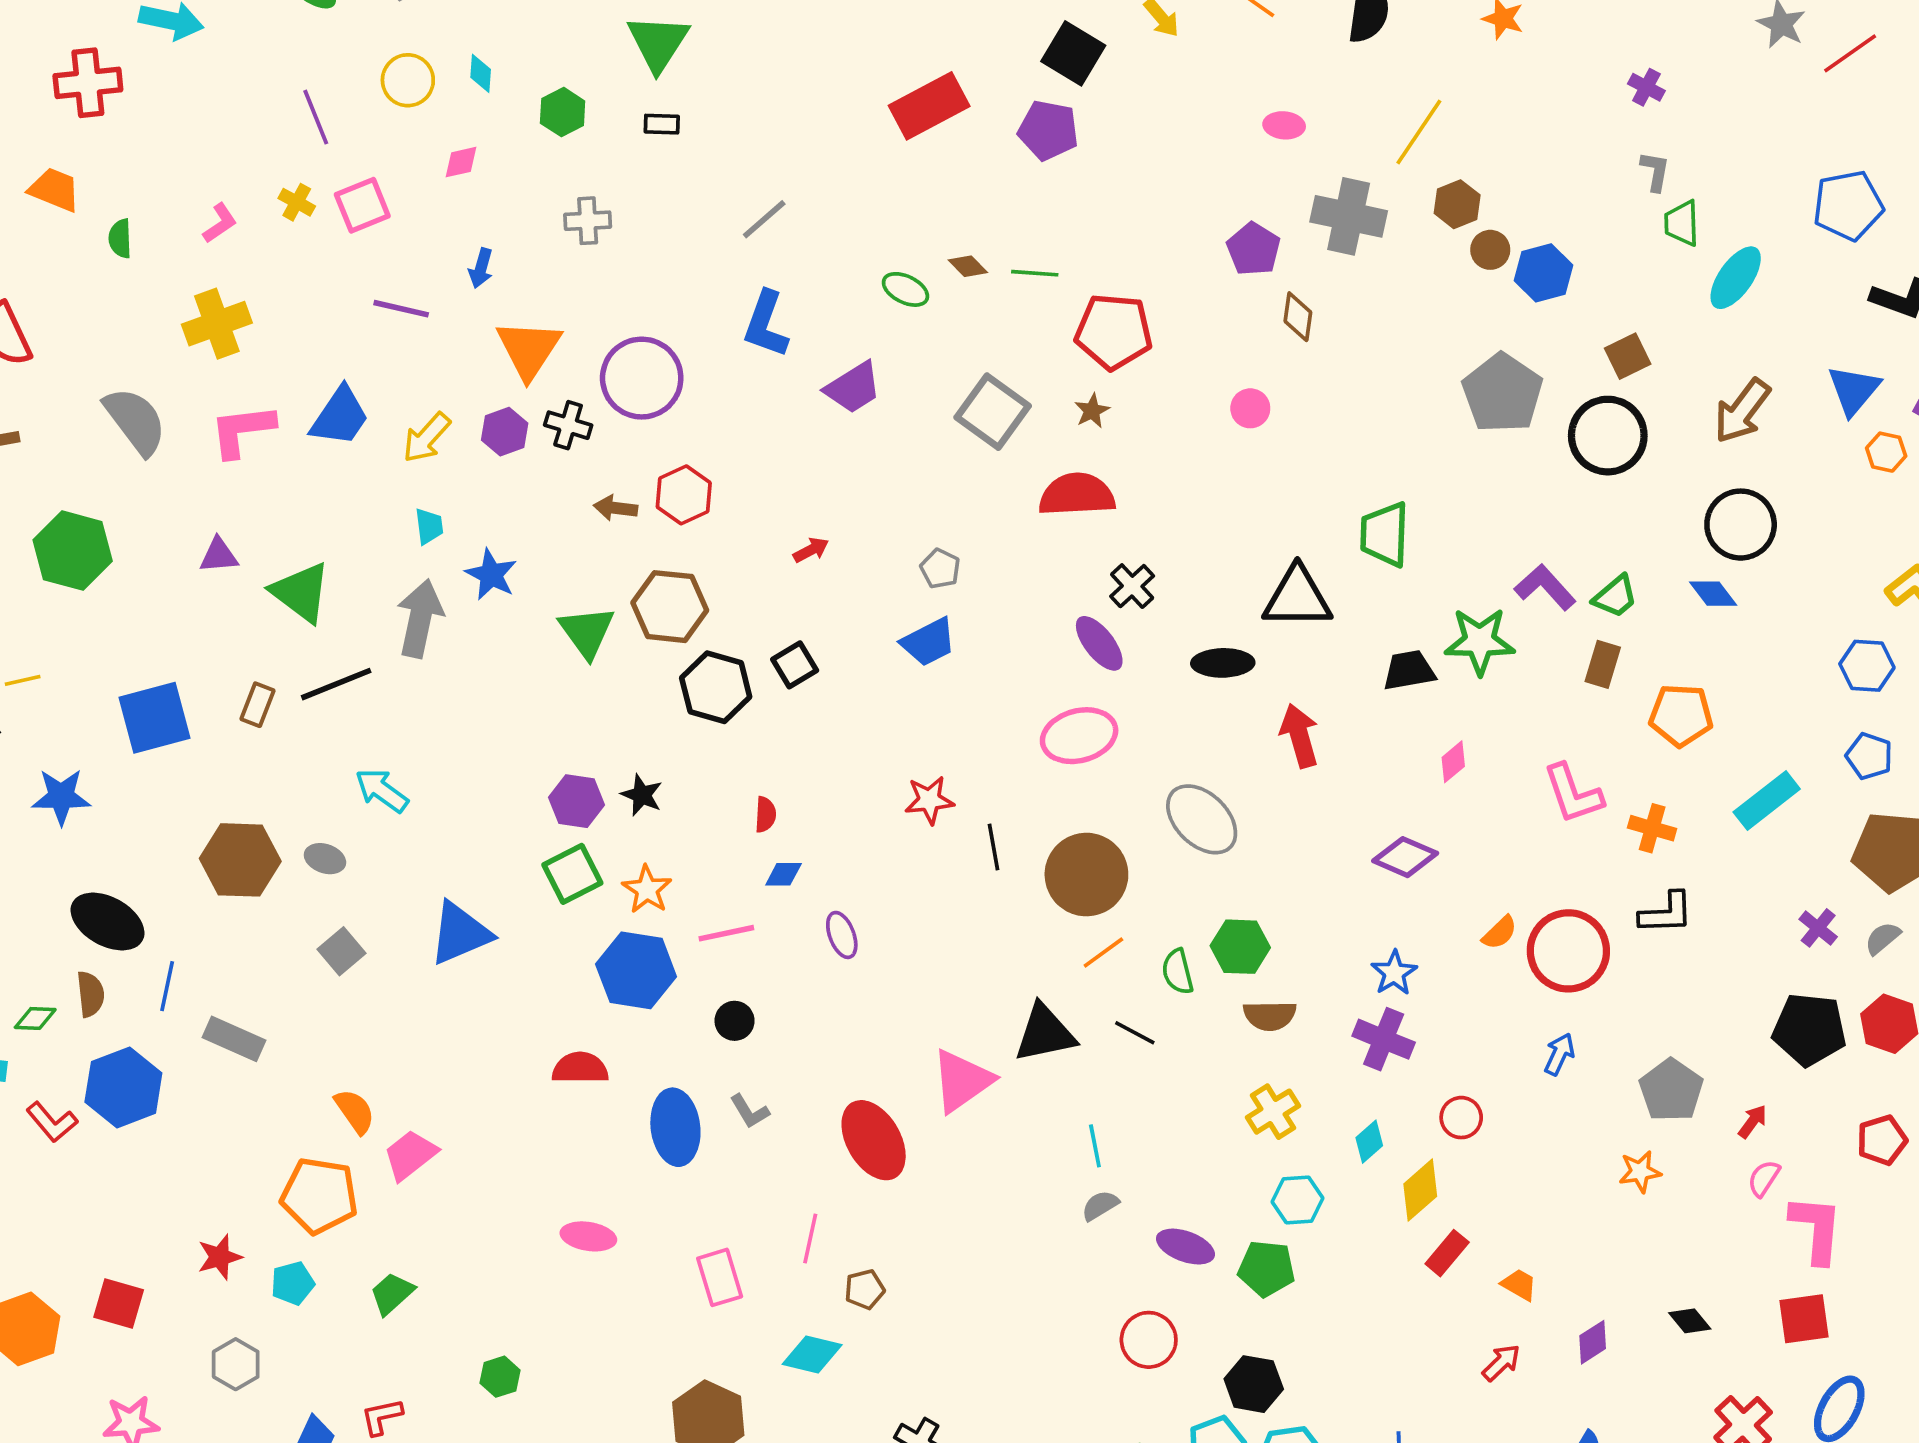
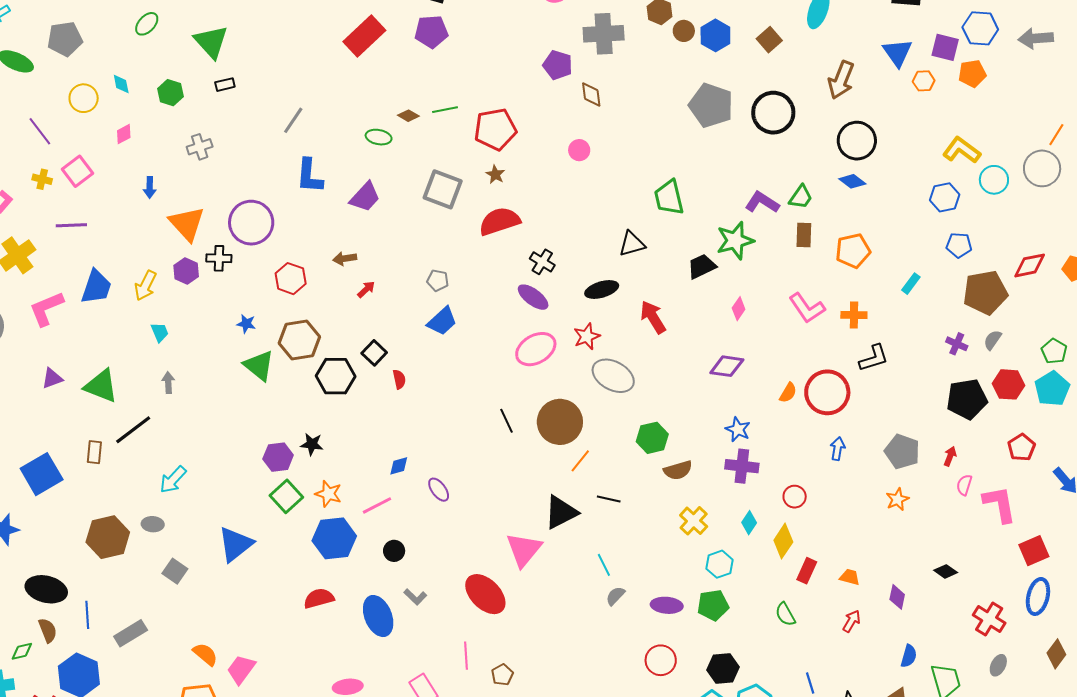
purple line: (401, 309) -> (71, 225), moved
brown square: (1628, 356) -> (769, 40), moved
brown arrow: (616, 508) -> (345, 259), moved
blue star: (491, 575) -> (246, 324), moved, size x0.7
black triangle: (1297, 598) -> (632, 244), size x0.7
gray arrow: (420, 618) -> (168, 383), size x0.5
cyan arrow: (382, 790) -> (173, 480), turned -68
red star: (929, 800) -> (587, 336), moved
cyan rectangle: (1767, 800) -> (911, 284), size x0.6
red semicircle: (765, 815) -> (399, 379), moved
green semicircle: (1178, 972) -> (785, 614), moved
gray rectangle: (234, 1039) -> (131, 633), turned -40
red square: (1804, 1319) -> (1034, 551), moved
purple diamond: (1593, 1342) -> (897, 597), turned -30

